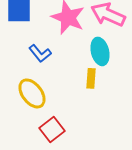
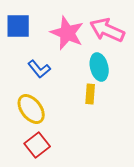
red square: (52, 129) -> (37, 145), moved

